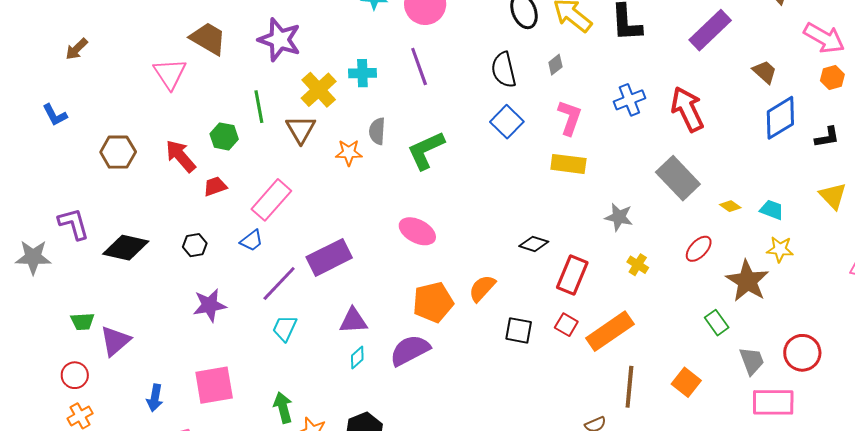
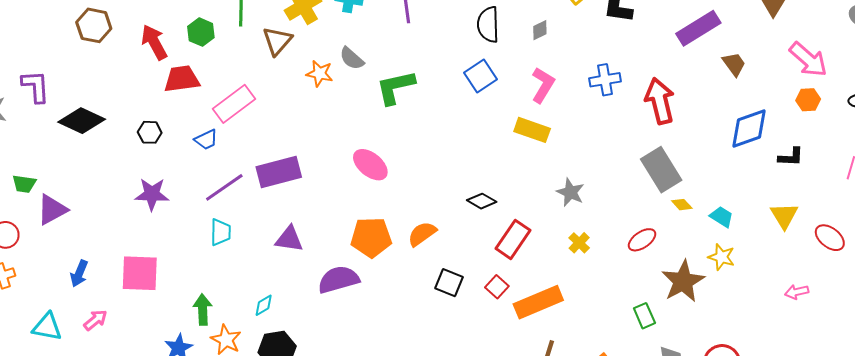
brown trapezoid: (765, 72) -> (734, 64), moved
gray semicircle: (377, 131) -> (352, 58), turned -64
gray rectangle: (678, 178) -> (661, 170), moved
red trapezoid: (215, 186) -> (182, 79), size x1.5
cyan trapezoid: (285, 328) -> (221, 232), turned 144
cyan diamond: (357, 358) -> (264, 305), moved

